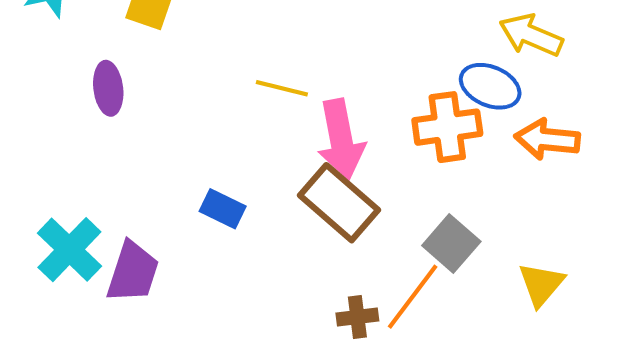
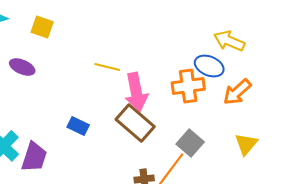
purple ellipse: (108, 88) -> (22, 67), turned -60
orange arrow: (547, 139) -> (237, 92), turned -48
yellow triangle: (541, 284) -> (246, 144), moved

